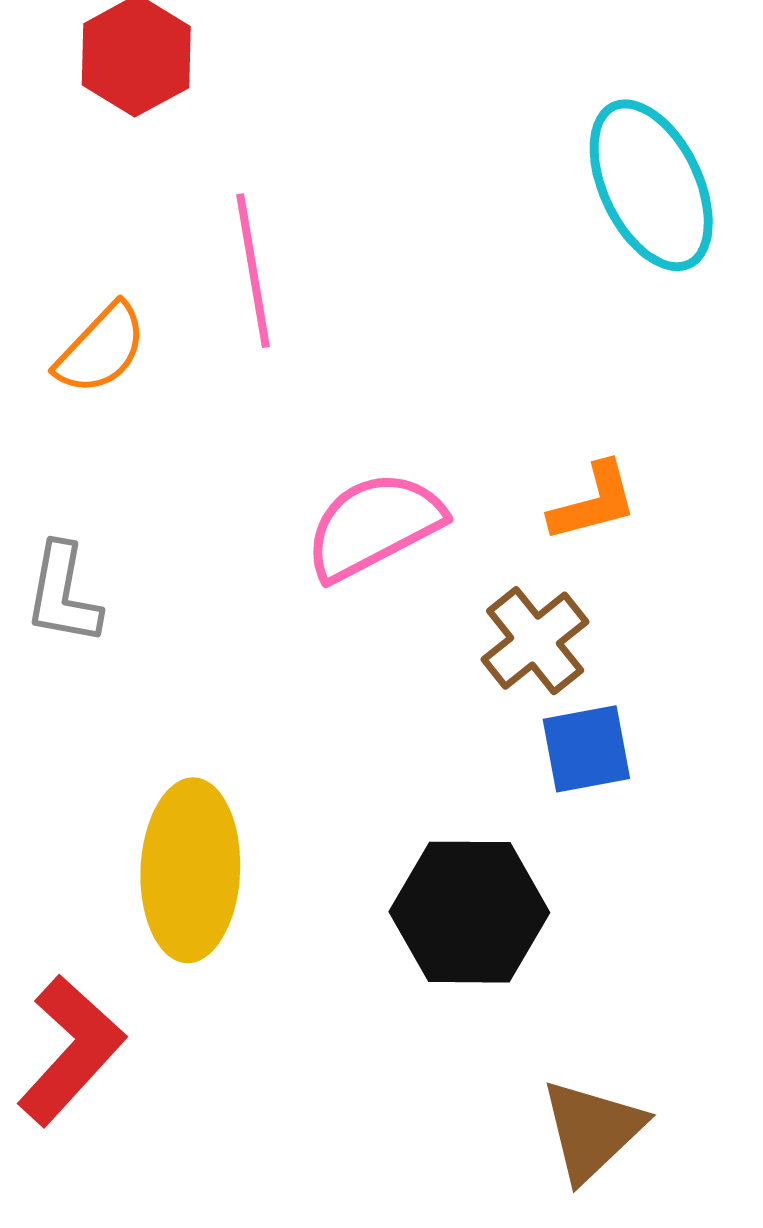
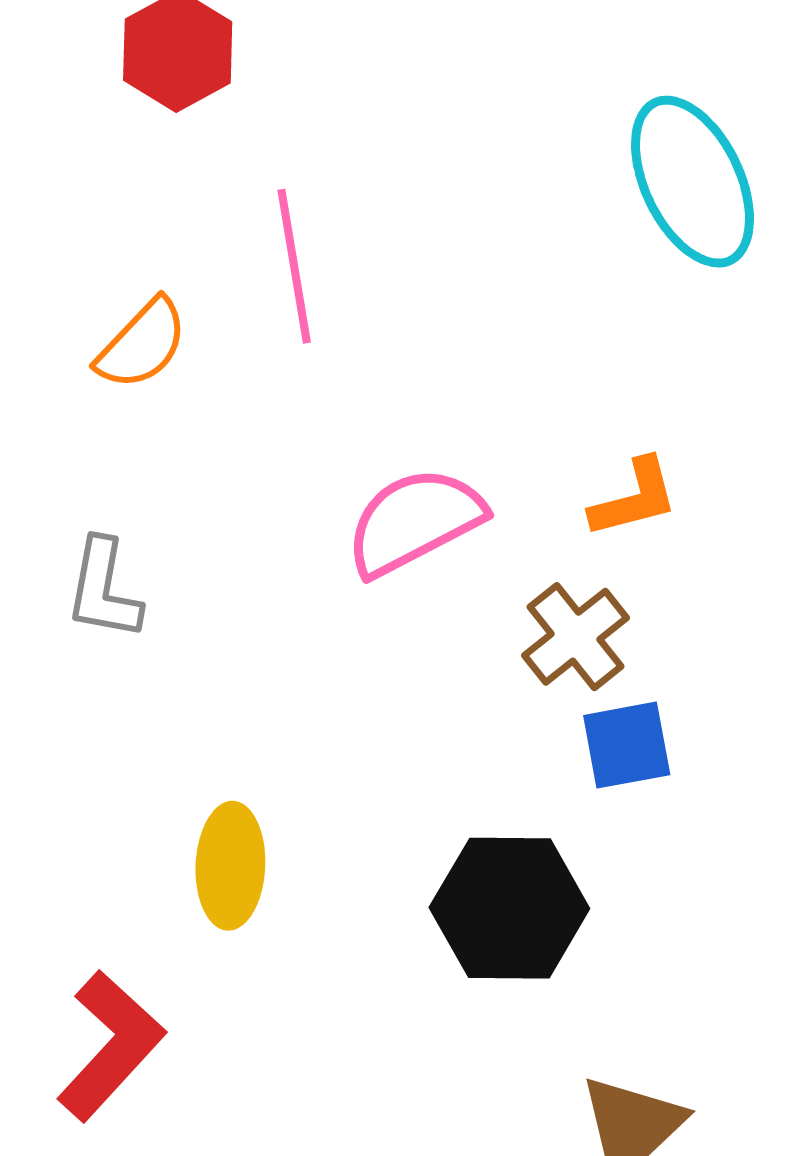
yellow ellipse: (190, 870) -> (230, 866), size x0.7

